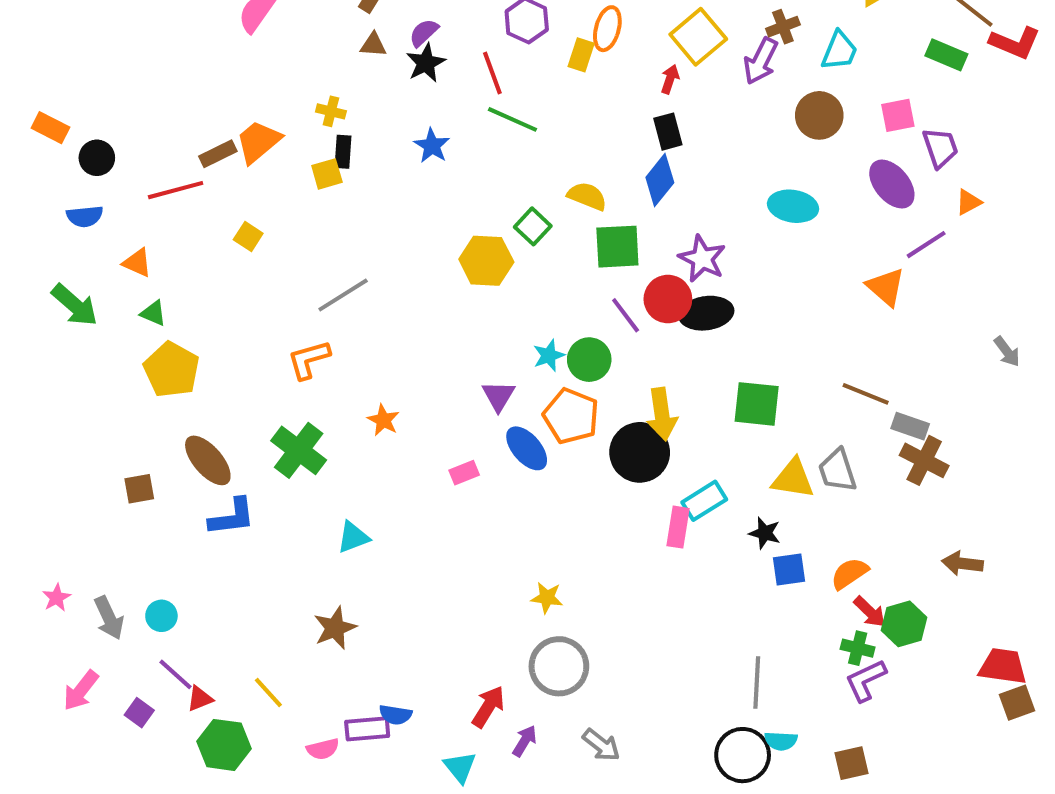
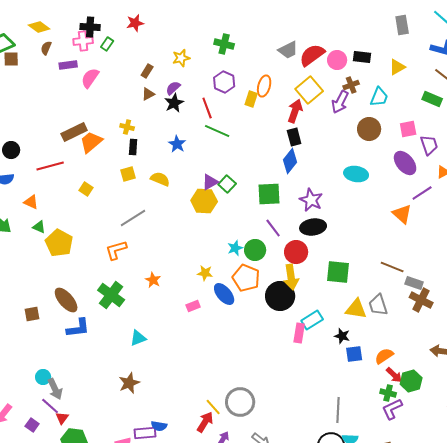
brown triangle: (373, 45) -> (148, 94), turned -32
red arrow: (670, 79) -> (295, 111), size x1.6
brown rectangle: (218, 154) -> (74, 132), moved, size x1.4
yellow square: (327, 174) -> (128, 174), moved
yellow semicircle: (587, 196) -> (160, 179), moved
red circle: (668, 299) -> (296, 252), moved
yellow pentagon: (172, 370) -> (59, 243), moved
purple triangle: (498, 396) -> (210, 182), moved, turned 30
yellow star: (547, 598) -> (205, 273), moved
gray arrow: (109, 618) -> (55, 389), moved
yellow line: (268, 693) -> (213, 407), moved
red triangle: (200, 699) -> (62, 418), turned -32

